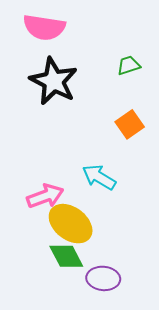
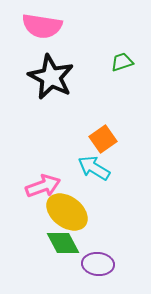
orange square: (130, 124) -> (103, 139), moved

